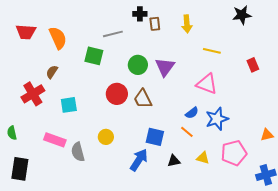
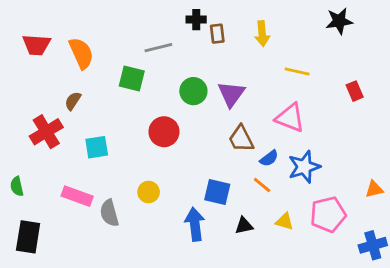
brown trapezoid: (143, 99) -> (241, 139), moved
blue arrow: (139, 160) -> (195, 224), turned -40

